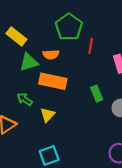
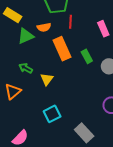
red line: (91, 46) -> (71, 22), moved
orange rectangle: (53, 81) -> (62, 49), moved, turned 60

